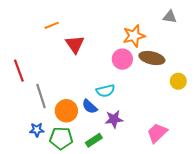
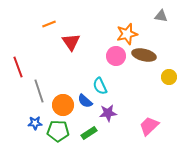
cyan semicircle: (105, 91) -> (100, 86), turned 78

